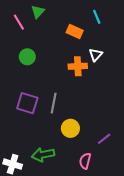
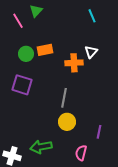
orange rectangle: (75, 32) -> (45, 50), moved, turned -35
purple square: (27, 103) -> (22, 85), moved
gray line: (54, 103) -> (64, 98), moved
purple line: (104, 139) -> (99, 132), turned -40

